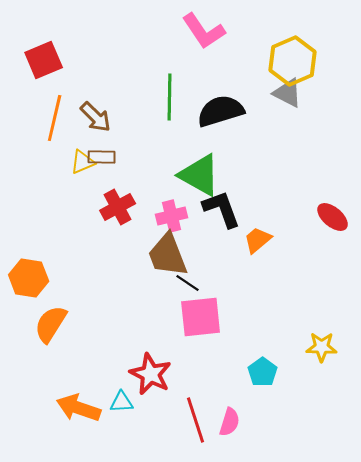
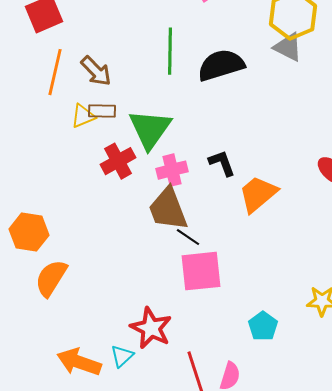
green triangle: (200, 175) -> (150, 129), moved, turned 36
black L-shape: (222, 209) -> (222, 163), size x0.7
orange trapezoid: (258, 240) -> (258, 194), size x1.4
cyan triangle: (122, 402) -> (122, 356), turned -40

